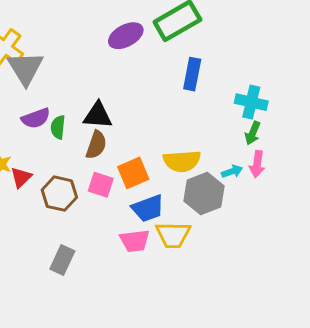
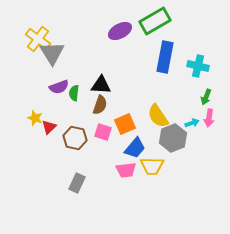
blue rectangle: (192, 74) -> (165, 57), size x1.4
cyan cross: (251, 102) -> (198, 66), moved
yellow semicircle: (182, 161) -> (158, 116), turned 60
blue trapezoid: (148, 208) -> (135, 148), turned -30

